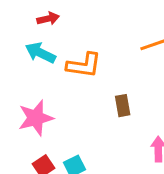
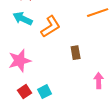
orange L-shape: (84, 65) -> (51, 27), turned -40

